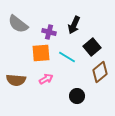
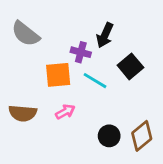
purple cross: (49, 32) -> (81, 52), moved
brown diamond: (100, 72) -> (142, 136), moved

